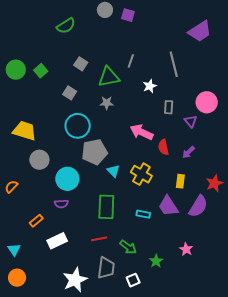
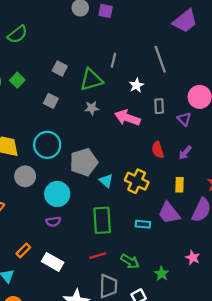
green semicircle: (66, 26) -> (17, 34), moved
cyan circle: (78, 126) -> (47, 145), moved
pink arrow: (142, 132) -> (127, 118), moved
orange rectangle: (36, 221) -> (23, 251), moved
white rectangle: (57, 241) -> (53, 262), turned 60

